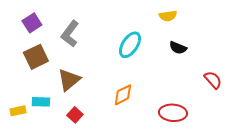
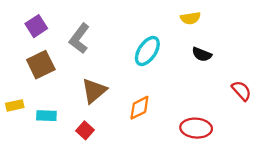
brown triangle: (69, 80) -> (94, 91), moved
yellow rectangle: (18, 111) -> (15, 105), moved

